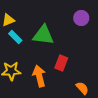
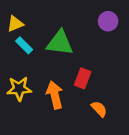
orange semicircle: (82, 88) -> (99, 109), moved

